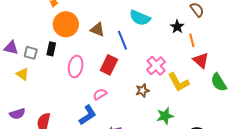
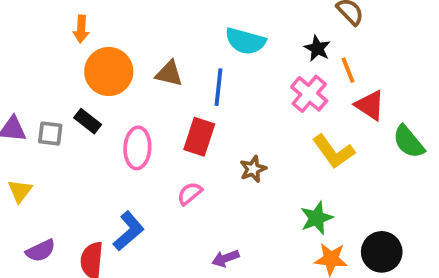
blue line: (123, 40) -> (219, 87), turned 36
black rectangle: (51, 49) -> (88, 121), turned -56
pink cross: (156, 66) -> (309, 94), moved
yellow triangle: (23, 74) -> (20, 191), moved, turned 40
brown star: (142, 90) -> (253, 169), moved
blue L-shape: (88, 115) -> (129, 231), moved

